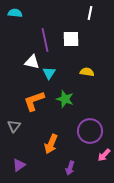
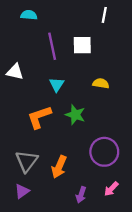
cyan semicircle: (15, 13) -> (29, 15), moved
white triangle: (32, 62) -> (15, 72), moved
gray triangle: (14, 126) -> (27, 161), moved, size x1.5
pink arrow: (104, 155) -> (111, 189), moved

